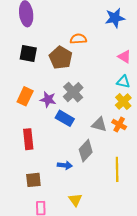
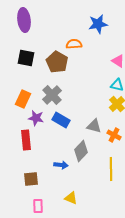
blue star: (115, 18) -> (98, 24), moved
gray cross: (73, 92) -> (52, 95), moved
purple star: (48, 99) -> (36, 118), moved
orange cross: (119, 125) -> (114, 135), moved
yellow triangle: (75, 200) -> (71, 198), turned -32

